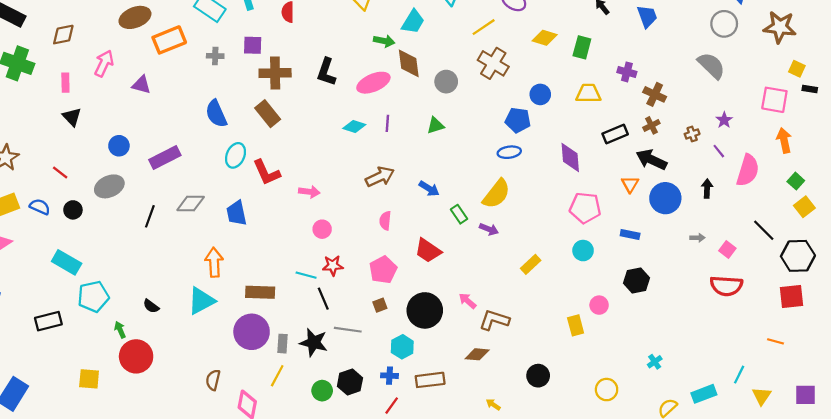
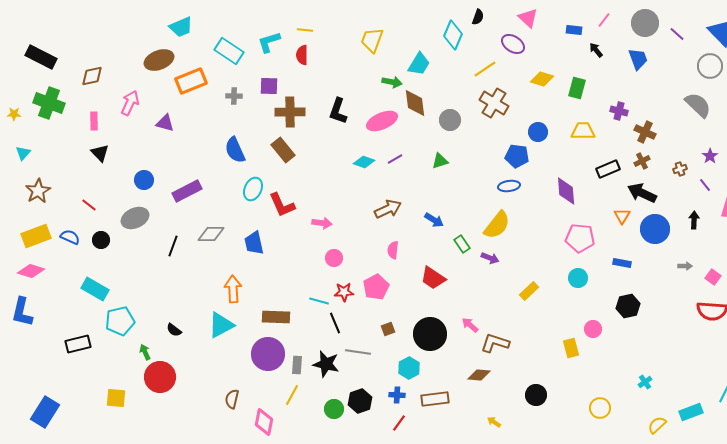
purple line: (387, 123) -> (395, 159), turned 56
pink pentagon: (383, 270) -> (376, 287), moved

